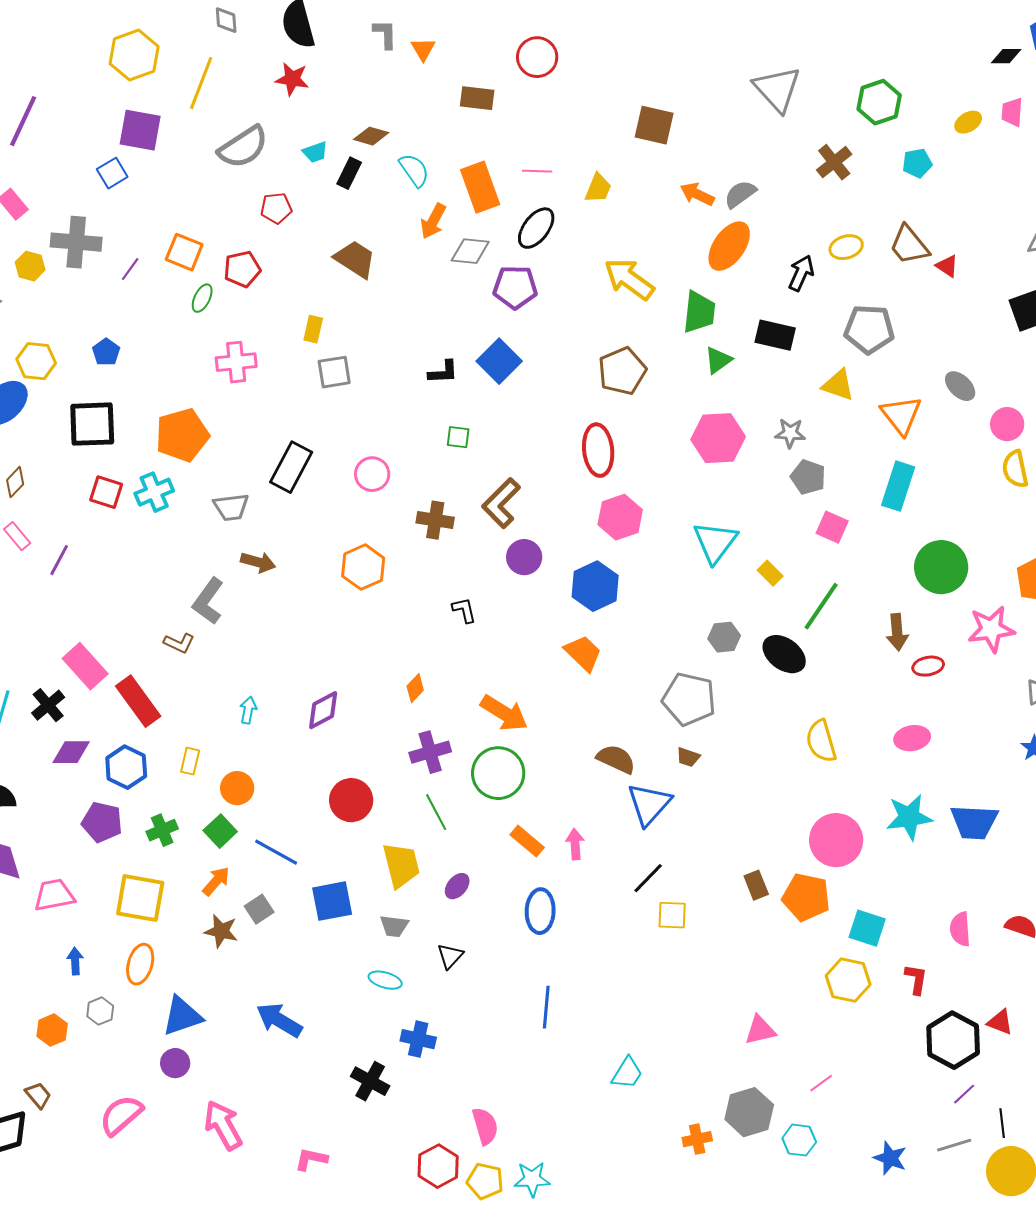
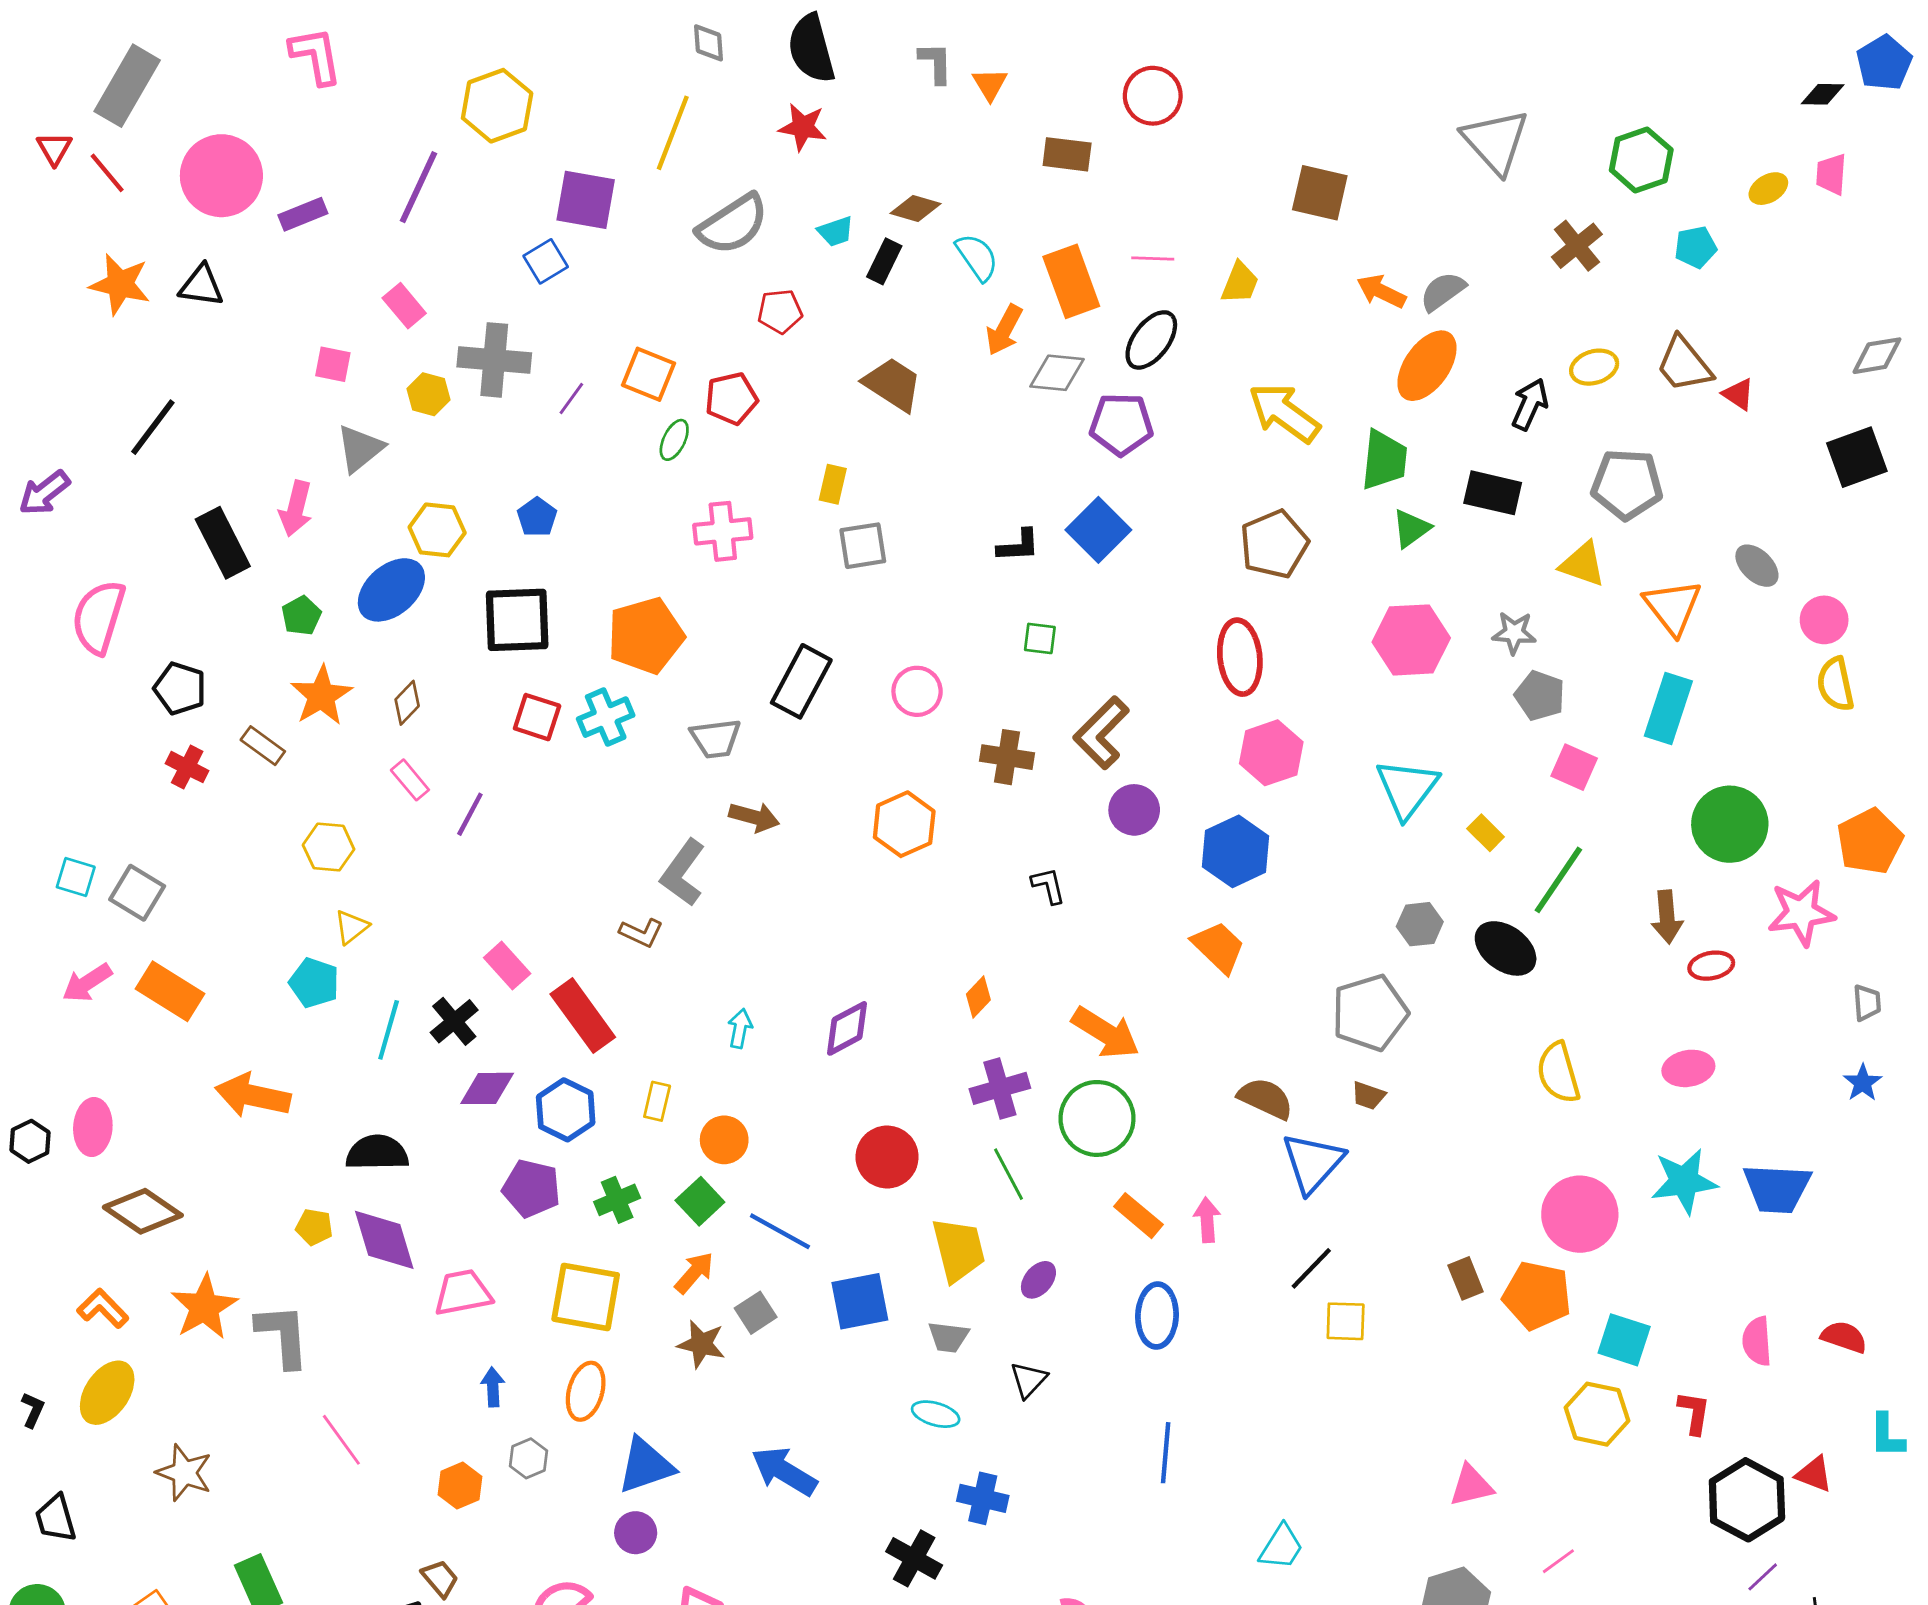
yellow hexagon: (134, 55) -> (497, 106), moved
pink rectangle: (85, 666) -> (507, 966), size x0.7
gray pentagon: (689, 699) -> (1370, 1013), turned -30

